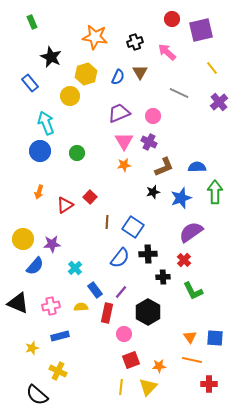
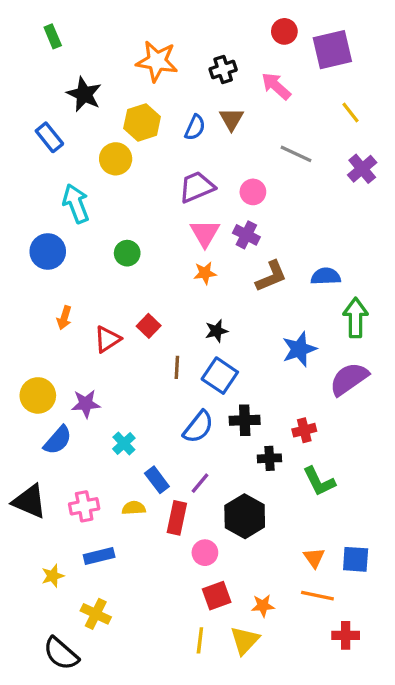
blue circle: (40, 151) -> (48, 251), moved
black star: (153, 192) -> (217, 331), moved
blue star: (181, 198) -> (299, 349), moved
purple semicircle: (191, 232) -> (349, 379), moved
red cross: (184, 260) -> (304, 430), turned 32

